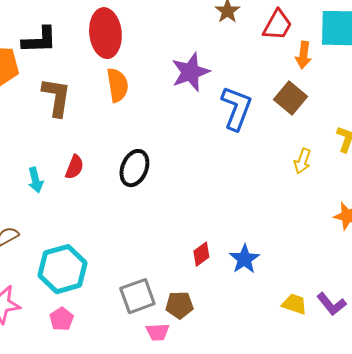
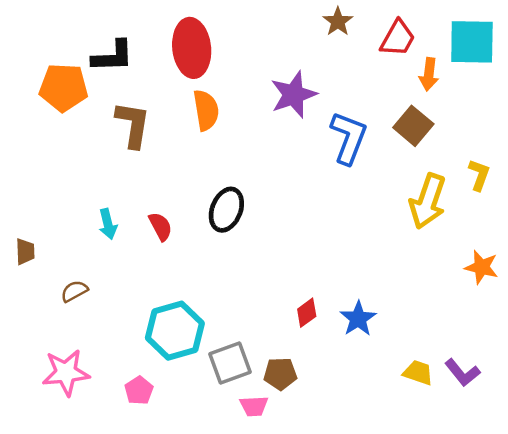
yellow arrow: (302, 161) -> (428, 201), size x1.8
red semicircle: (74, 167) -> (161, 226), moved, turned -50
cyan hexagon: (62, 269) -> (175, 331), moved

